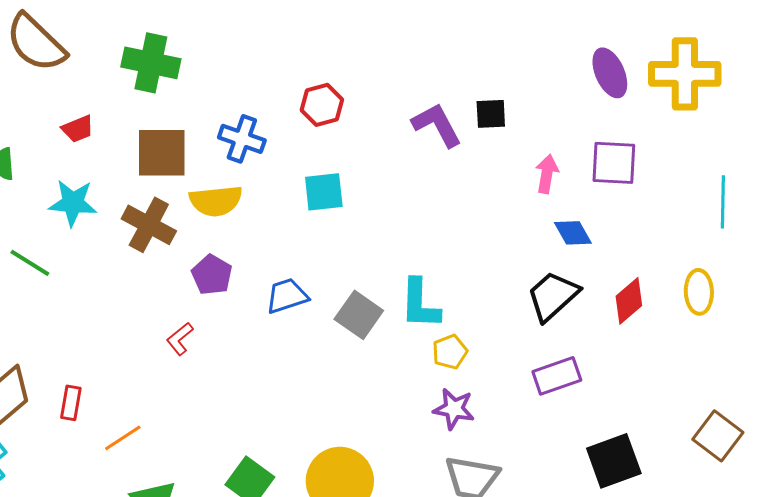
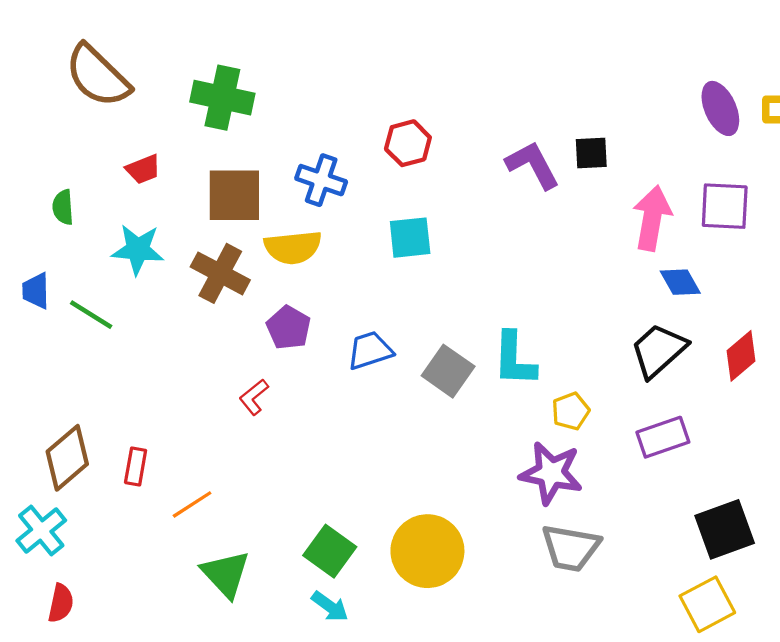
pink arrow: (547, 174) -> (652, 218), size x1.5
yellow pentagon: (450, 352) -> (571, 411), moved
purple star: (454, 409) -> (551, 473), size x1.4

